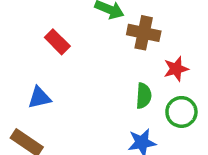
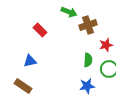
brown cross: (144, 33) -> (88, 25), turned -30

